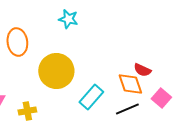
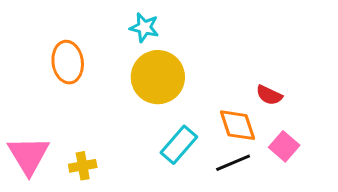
red semicircle: (142, 70) -> (269, 95), moved
yellow circle: (56, 71) -> (158, 77), moved

